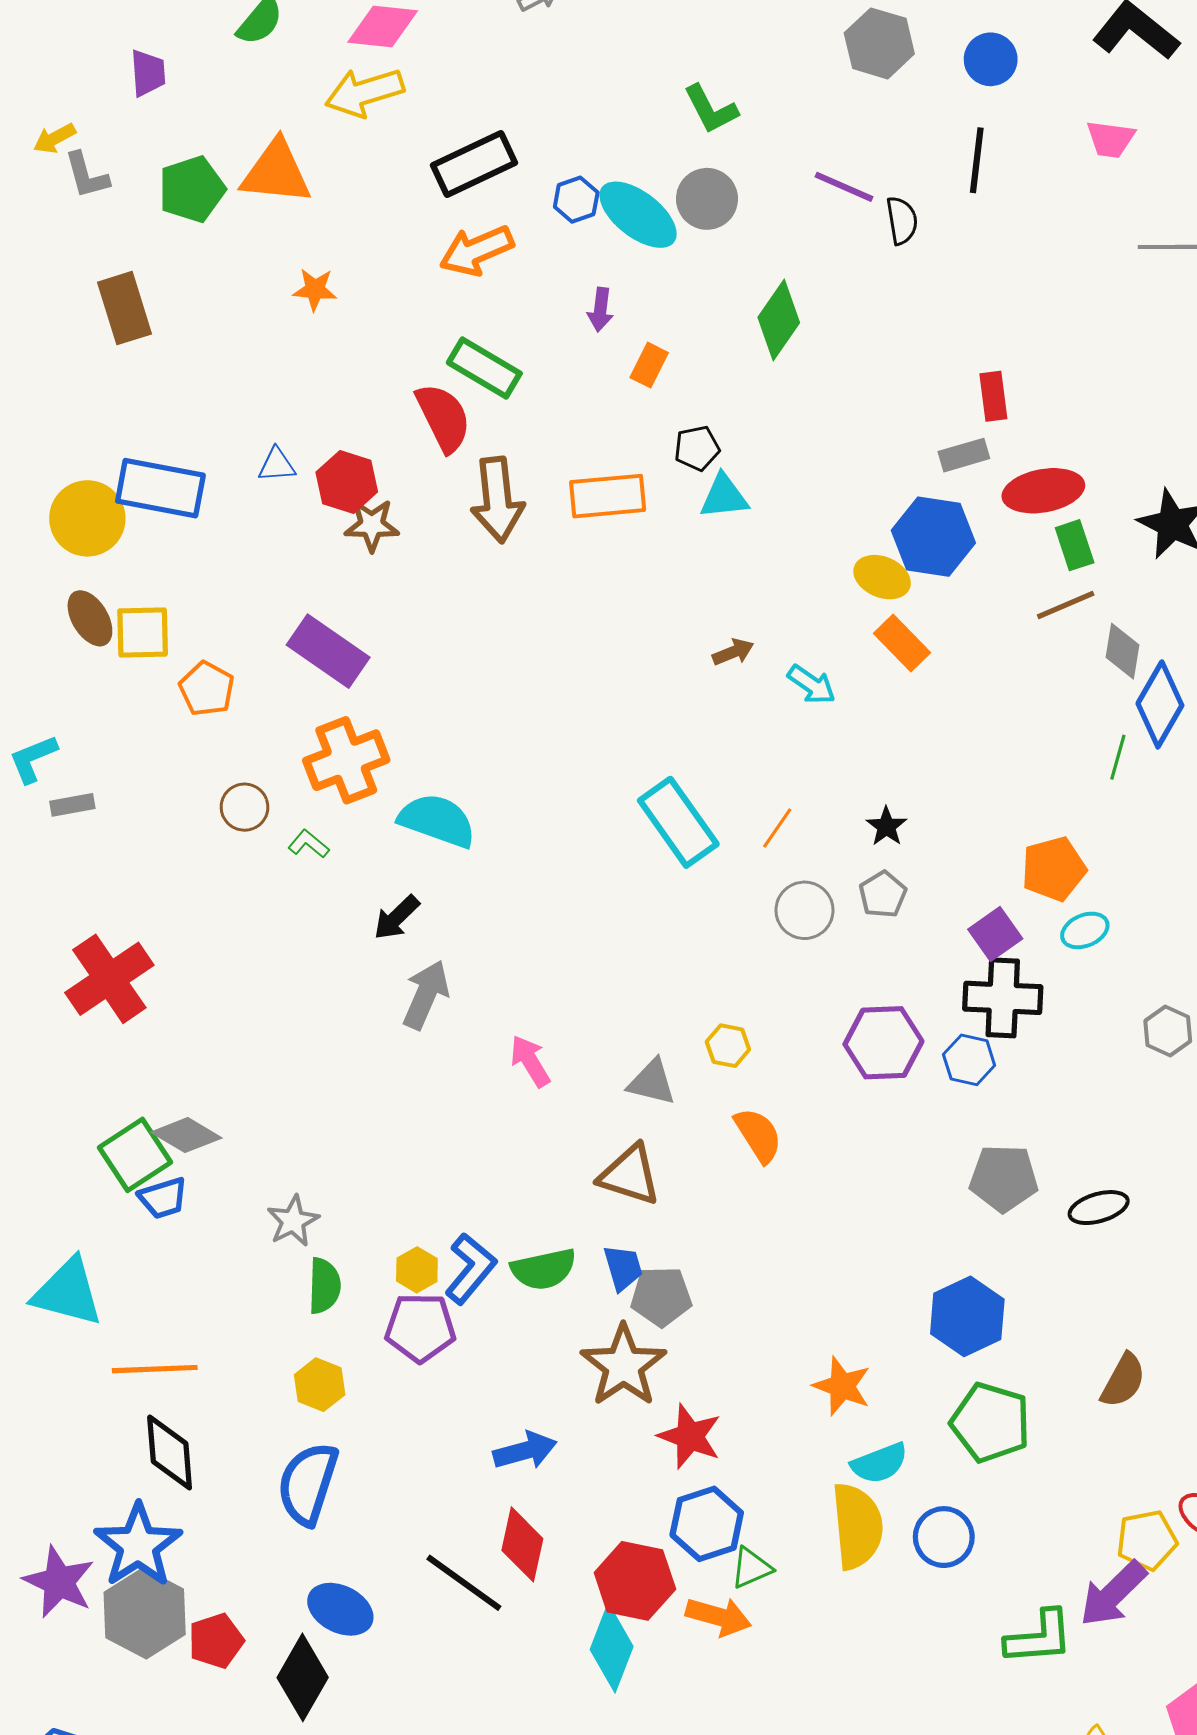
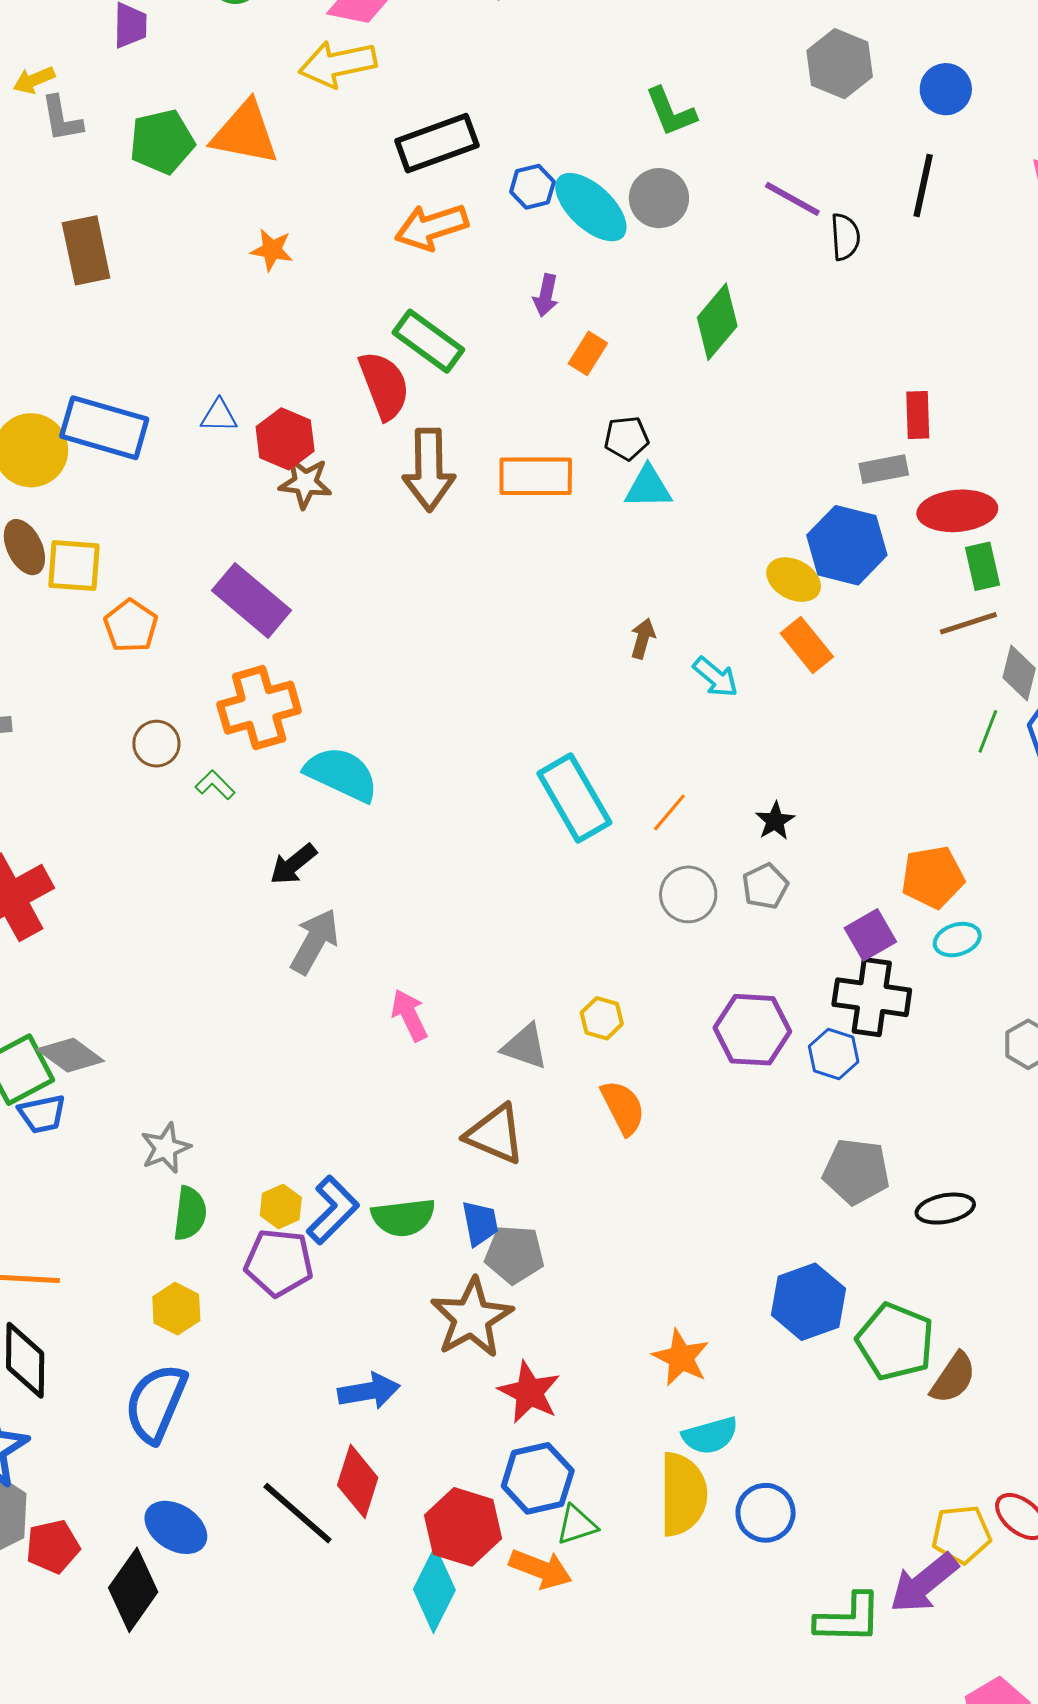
brown arrow: (733, 652) -> (643, 638), turned -57
green line: (1118, 757) -> (988, 731), moved
green pentagon: (991, 1422) -> (895, 1342), moved

